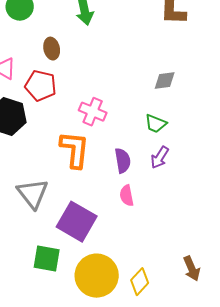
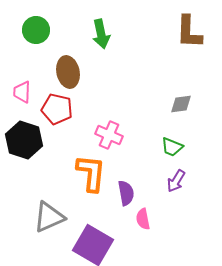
brown ellipse: (52, 49) -> (68, 72), size x1.4
purple semicircle: (123, 161) -> (126, 193), moved
gray triangle: (33, 194) -> (49, 217), turned 44

